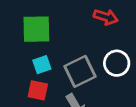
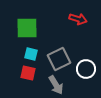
white circle: (117, 63) -> (86, 69), moved
cyan square: (42, 65) -> (31, 54), turned 32

